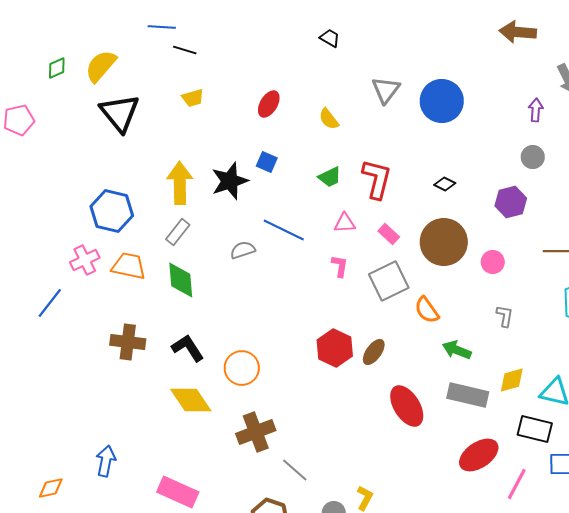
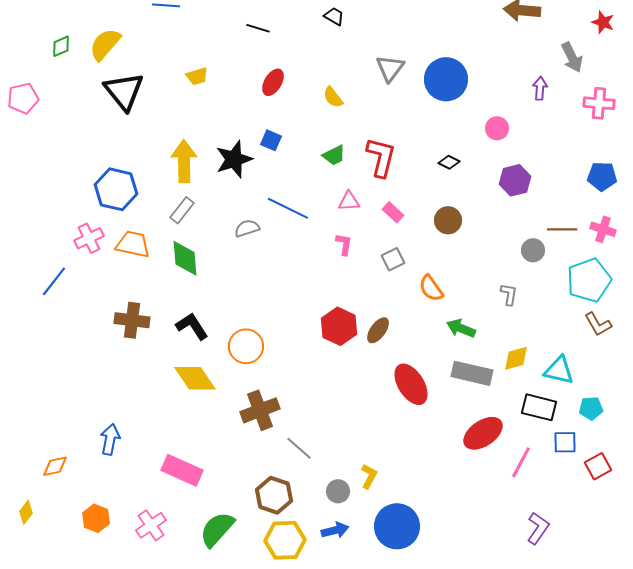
black line: (185, 50) -> (258, 28), moved
gray circle: (533, 157) -> (533, 250), moved
brown circle: (444, 242) -> (448, 220), size x0.6
pink circle: (493, 262) -> (497, 128), moved
gray square: (389, 281) -> (393, 259), size x0.6

